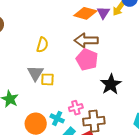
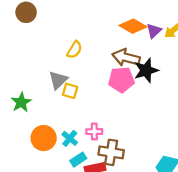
pink pentagon: (87, 60) -> (121, 80), turned 30
black star: (111, 84) -> (146, 70), moved

